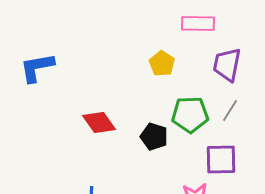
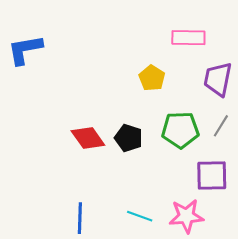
blue L-shape: (37, 68) -> (25, 50), moved
black pentagon: (154, 137) -> (129, 138), moved

